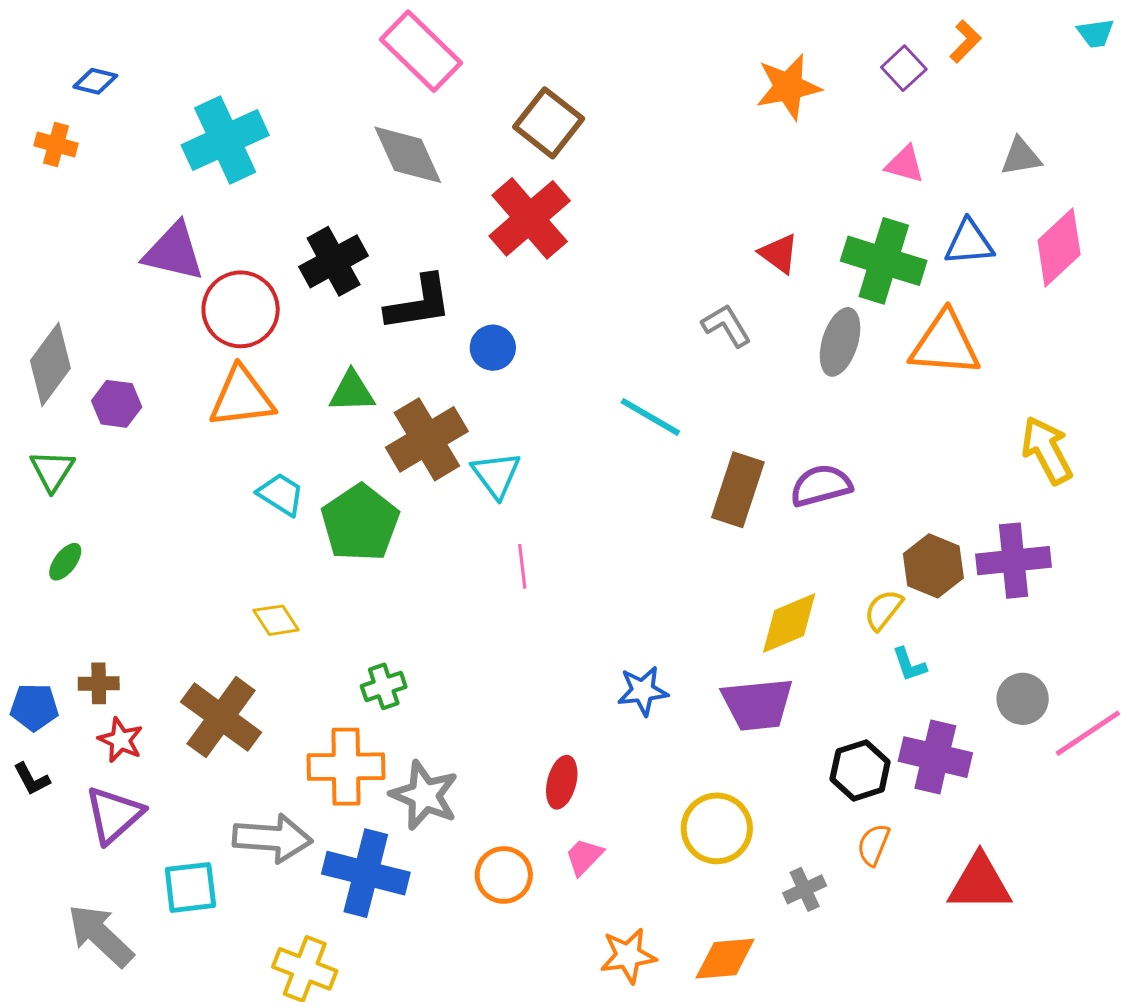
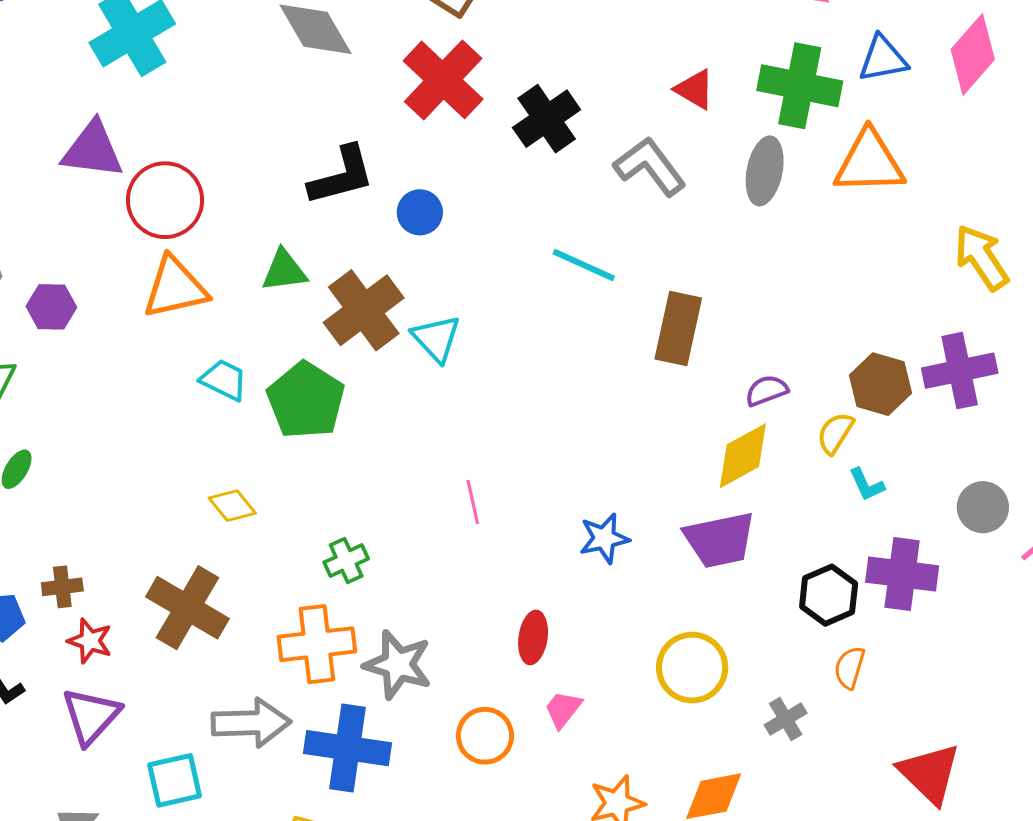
black cross: (334, 261) -> (547, 119), moved
gray L-shape: (726, 326) -> (650, 166), size x1.4
purple semicircle: (821, 486) -> (767, 390), moved, size x0.7
pink line: (522, 566) -> (473, 502), moved
red triangle: (980, 883) -> (930, 773), moved, turned 50

